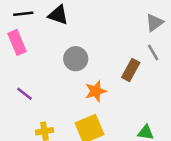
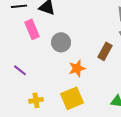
pink rectangle: (17, 42) -> (32, 29), moved

